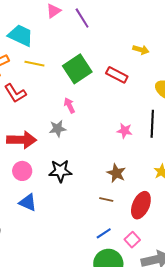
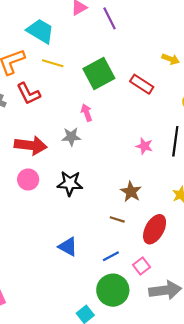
blue triangle: (28, 202) -> (68, 247), moved

